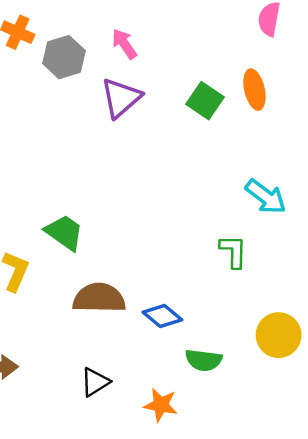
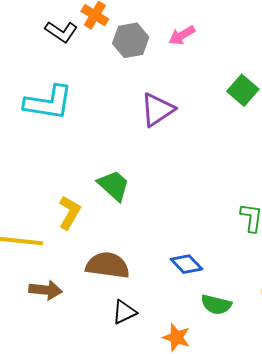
pink arrow: (124, 44) -> (182, 35), turned -92
purple triangle: (121, 98) -> (157, 110), moved
brown semicircle: (99, 298) -> (108, 265), moved

